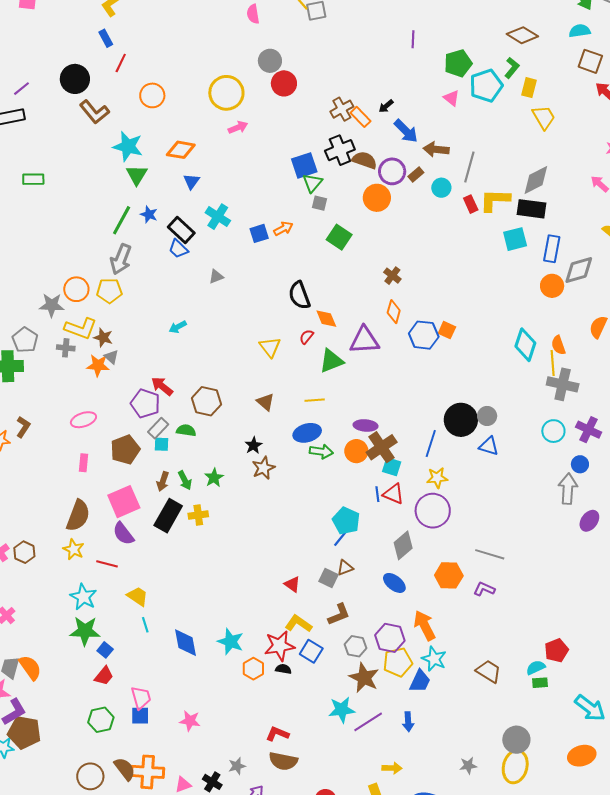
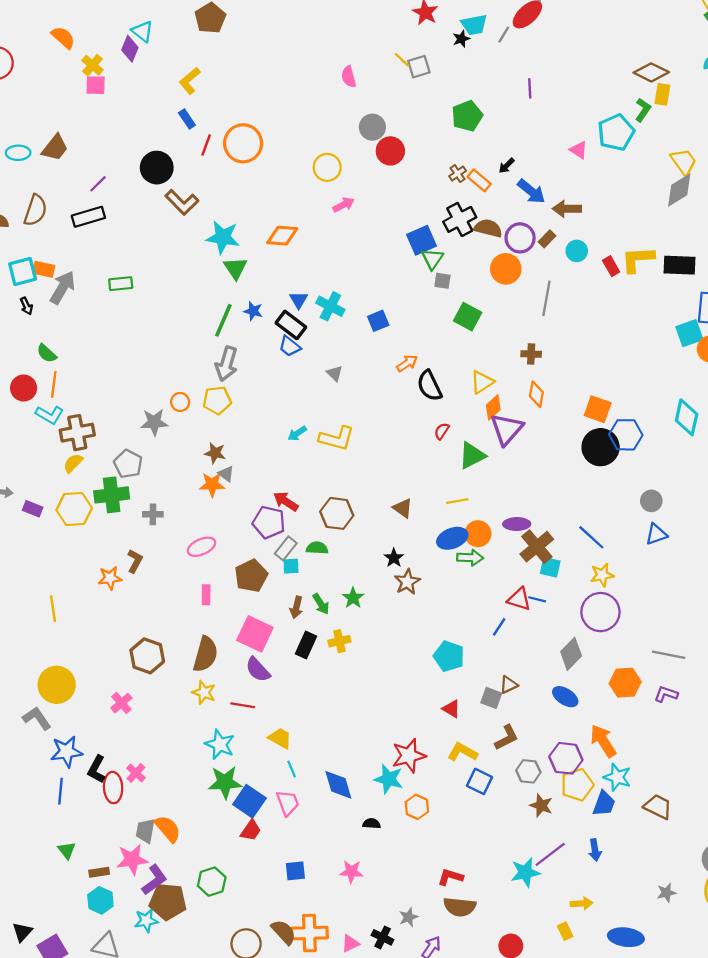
green pentagon: (458, 63) -> (467, 116), moved
yellow rectangle: (529, 88) -> (662, 94), moved
yellow circle: (226, 93) -> (327, 167), size x0.7
orange circle: (152, 95) -> (243, 143), moved, size x1.4
brown cross: (342, 109) -> (458, 174), size x0.7
gray line: (469, 167) -> (546, 298), moved
gray diamond: (536, 180) -> (679, 190), moved
blue triangle: (191, 181) -> (299, 300), moved
orange arrow: (283, 229) -> (407, 363), moved
cyan square: (515, 239) -> (689, 333), moved
brown cross: (392, 276) -> (531, 354), turned -30
gray triangle: (216, 277) -> (335, 373), turned -49
orange circle: (76, 289) -> (180, 402), size x0.7
orange diamond: (326, 319) -> (493, 407), moved, turned 75
yellow L-shape: (81, 328) -> (337, 438), moved
orange square: (447, 330) -> (598, 409), size x1.4
blue hexagon: (424, 335) -> (626, 435), moved
purple triangle: (364, 340) -> (507, 429), turned -40
yellow triangle: (270, 347) -> (482, 382), moved, turned 40
gray cross: (66, 348) -> (153, 514), moved
black circle: (461, 420) -> (601, 447), moved
blue line: (431, 443) -> (591, 537), turned -60
blue triangle: (489, 446) -> (656, 534), turned -30
orange circle: (356, 451) -> (478, 534), moved
blue line: (377, 494) -> (537, 599), turned -63
red triangle: (393, 494) -> (519, 599), moved
pink square: (124, 502) -> (255, 634), turned -36
black rectangle: (168, 516) -> (306, 645), size x0.7
cyan pentagon: (346, 521) -> (449, 656), moved
blue line: (340, 538) -> (499, 627), moved
brown hexagon: (24, 552) -> (147, 656), moved, size x1.4
red star: (279, 646) -> (409, 756), moved
blue square: (105, 650) -> (249, 801), size x1.8
black semicircle: (283, 669) -> (372, 824), moved
brown trapezoid: (488, 671) -> (658, 807), moved
brown star: (364, 678) -> (541, 805), size x0.7
pink trapezoid: (141, 698) -> (288, 803), moved
cyan star: (342, 710) -> (525, 872), moved
green hexagon: (101, 720) -> (212, 882), moved

